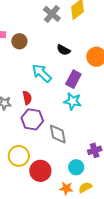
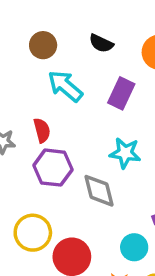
brown circle: (19, 41) -> (43, 45), moved
cyan star: (73, 101) -> (125, 153), moved

